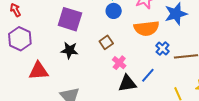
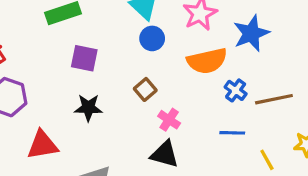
purple square: (70, 19) -> (84, 58), size x0.7
blue line: (148, 75) -> (232, 133), moved, turned 56
black triangle: (127, 83) -> (165, 154), moved, turned 30

